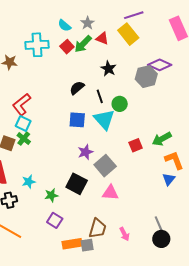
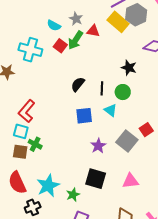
cyan cross: (37, 45) -> (30, 50), turned 30
black star: (108, 69) -> (129, 68), moved
gray hexagon: (146, 77) -> (136, 15), moved
black line: (100, 96) -> (102, 88), turned 32
cyan triangle: (104, 120) -> (111, 110), size x0.6
cyan square: (23, 124) -> (21, 131), moved
gray square: (105, 166) -> (127, 141), moved
cyan star: (29, 182) -> (48, 186), size x1.6

